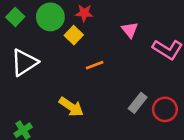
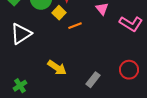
orange line: (95, 65) -> (75, 26), moved
gray rectangle: (138, 103) -> (93, 80), moved

